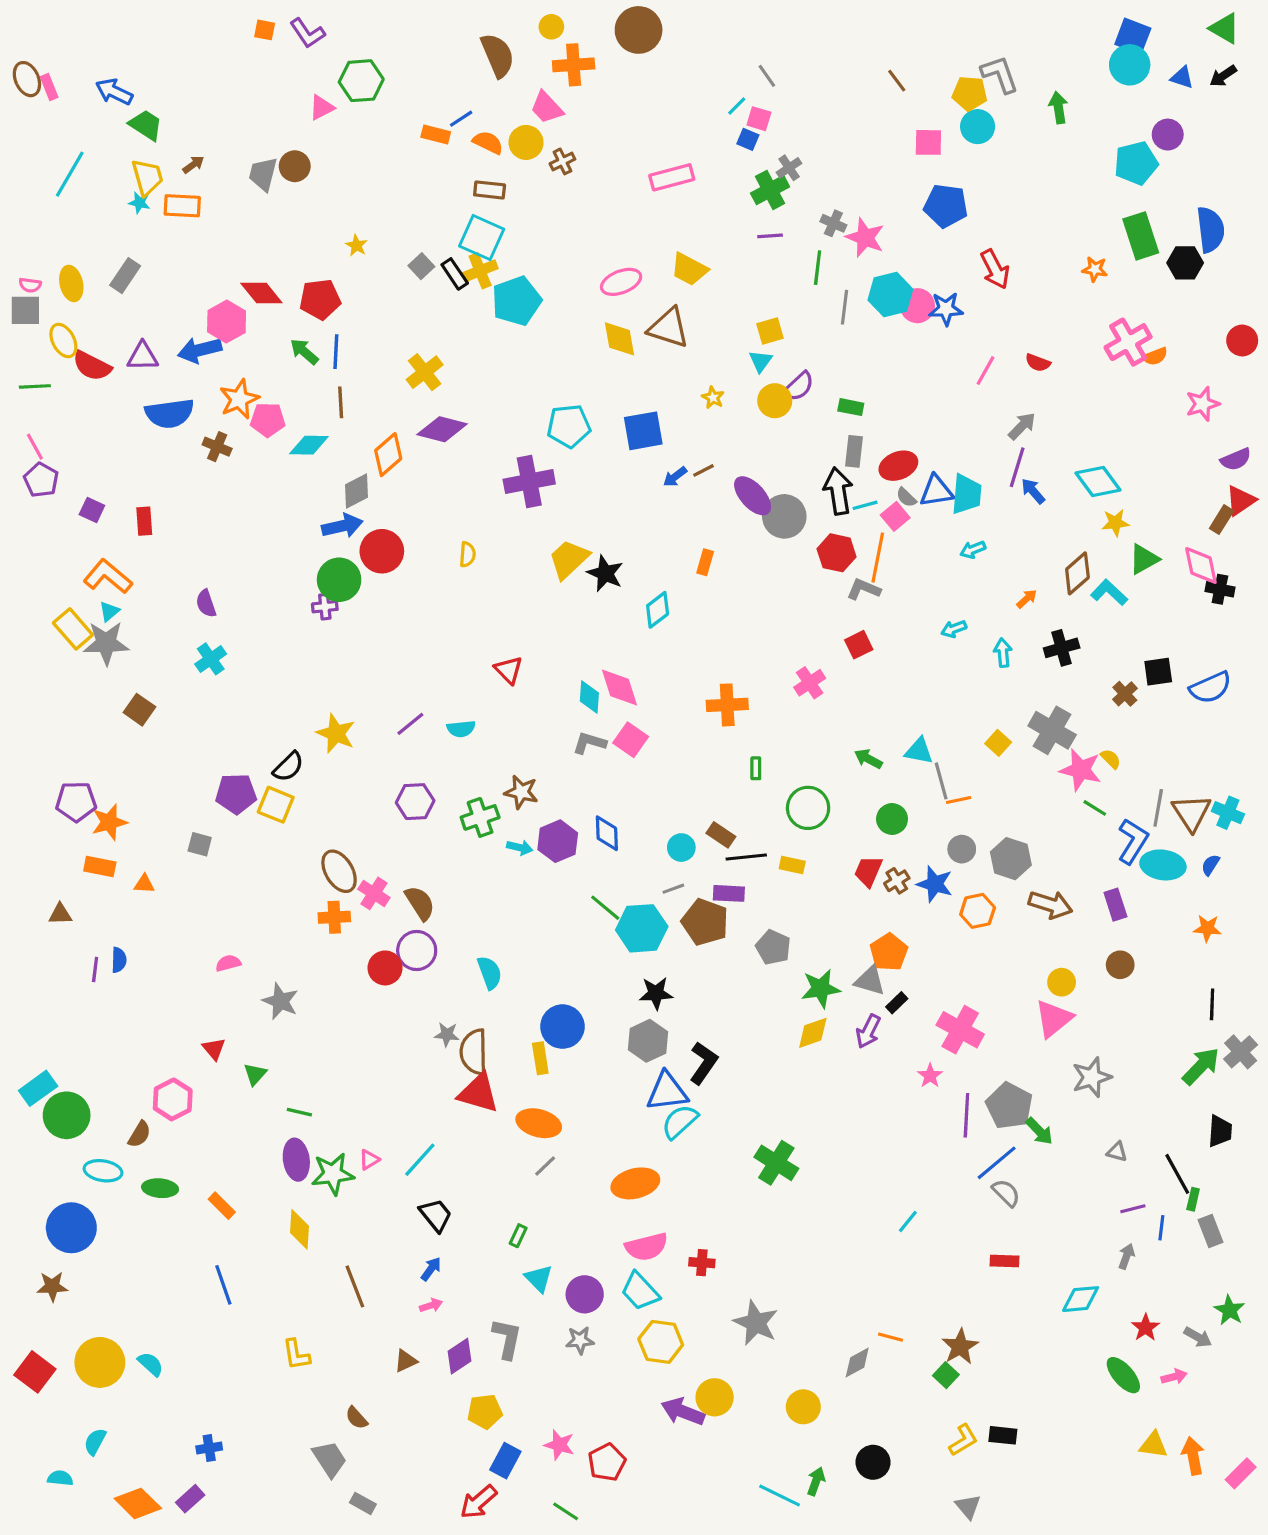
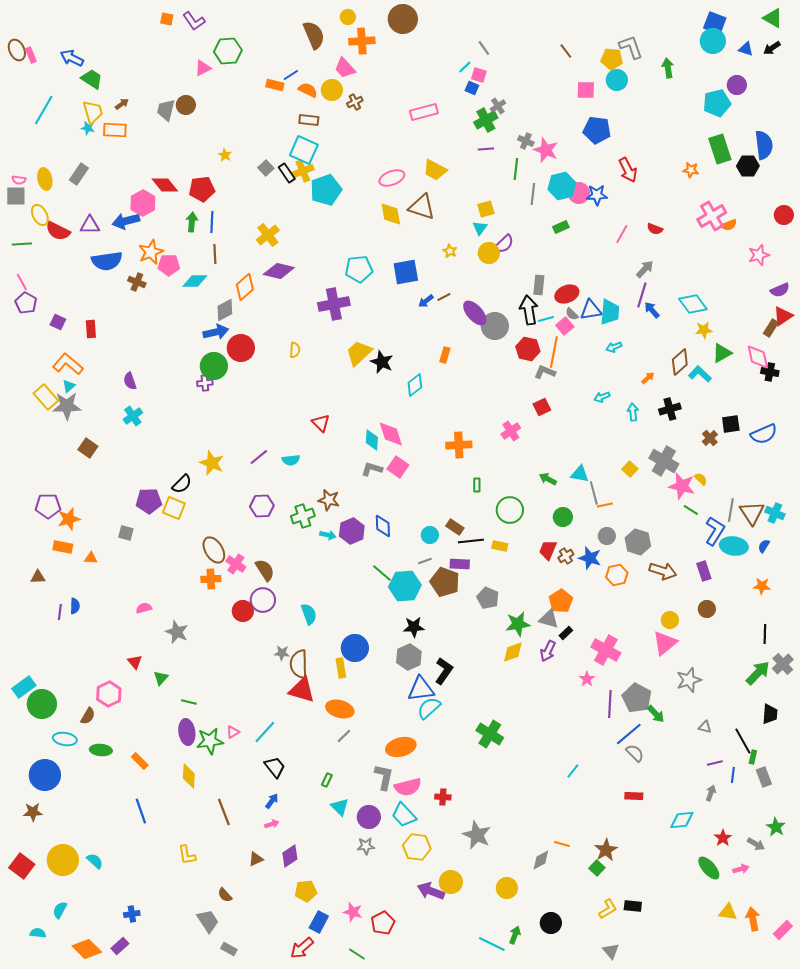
green arrow: (304, 352) -> (192, 222), turned 54
green rectangle: (851, 407) -> (561, 227), moved, turned -35
gray L-shape: (507, 1339) -> (384, 777), moved

